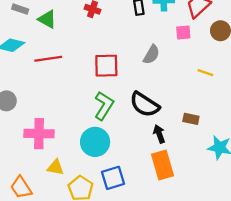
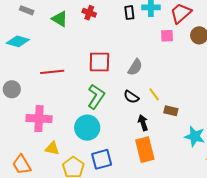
green triangle: (47, 19) -> (60, 19), moved
gray semicircle: (151, 55) -> (135, 67), moved
red line: (48, 59) -> (52, 72), moved
yellow line: (205, 73) -> (154, 94), moved, turned 32
black semicircle: (145, 105) -> (131, 97), size x0.6

